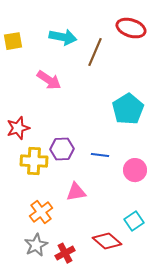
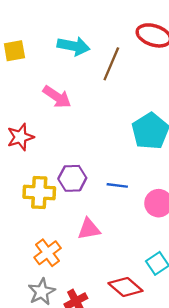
red star: (18, 128) -> (20, 137), moved

